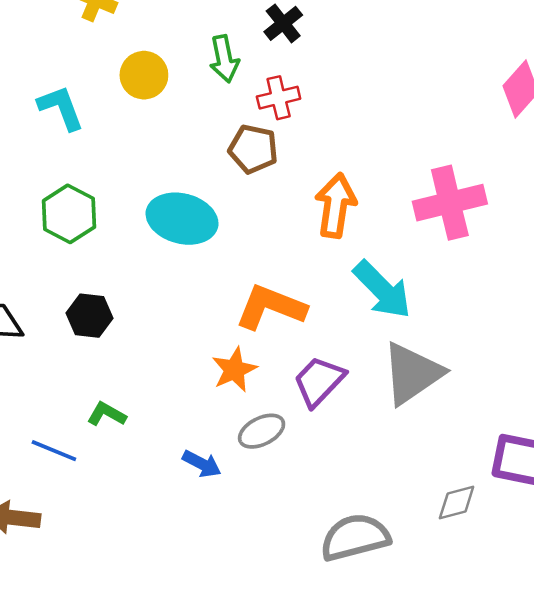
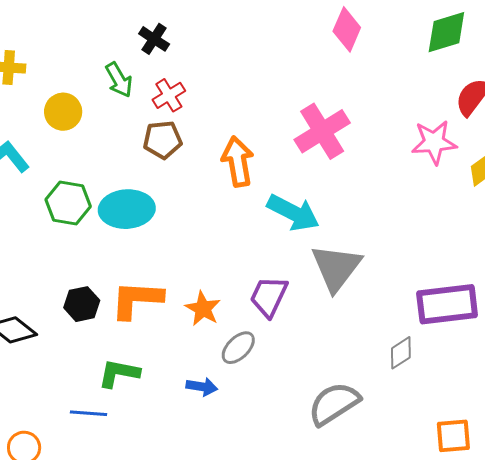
green hexagon: (69, 214) -> (68, 203), moved
orange L-shape: (271, 307) -> (137, 300), moved
green L-shape: (107, 414) -> (119, 373), size x1.4

